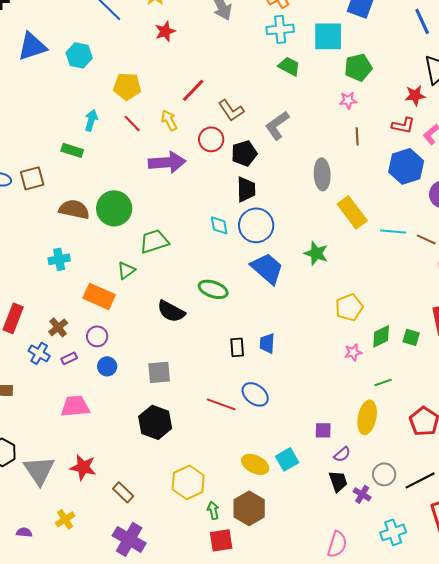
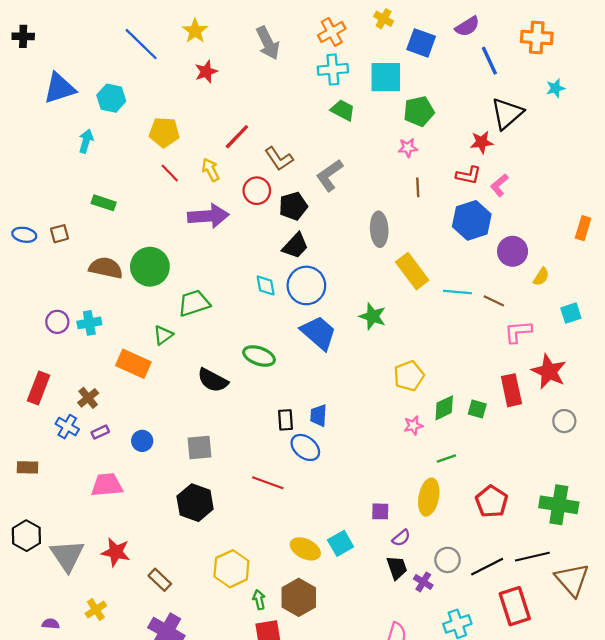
cyan arrow: (91, 120) -> (86, 141), moved
brown square: (32, 178) -> (60, 234), size x0.7
black trapezoid: (246, 189) -> (295, 246), turned 44
purple circle: (97, 336) -> (57, 322), moved
blue ellipse: (255, 394) -> (305, 447), moved

